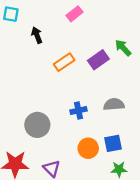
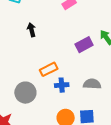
black arrow: (37, 35) -> (31, 30), moved
orange rectangle: (64, 62) -> (49, 69), moved

